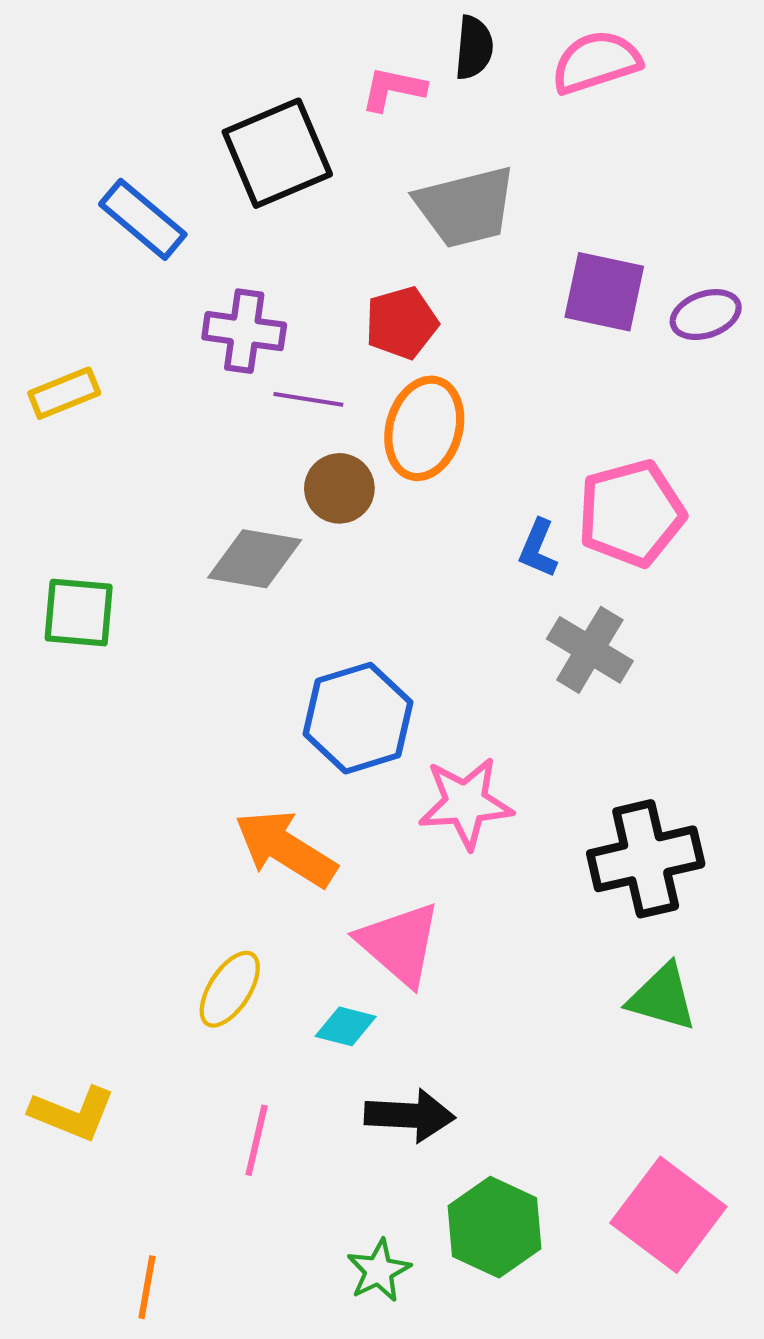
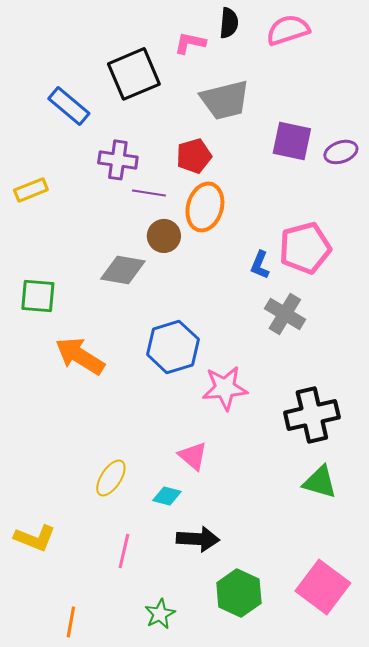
orange arrow: (286, 848) -> (80, 356), moved
pink triangle: (399, 944) -> (193, 456), size x0.7
green star: (379, 1271) -> (160, 614), moved

